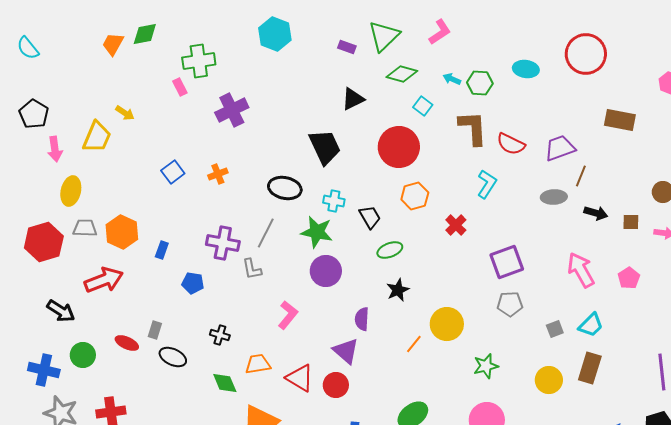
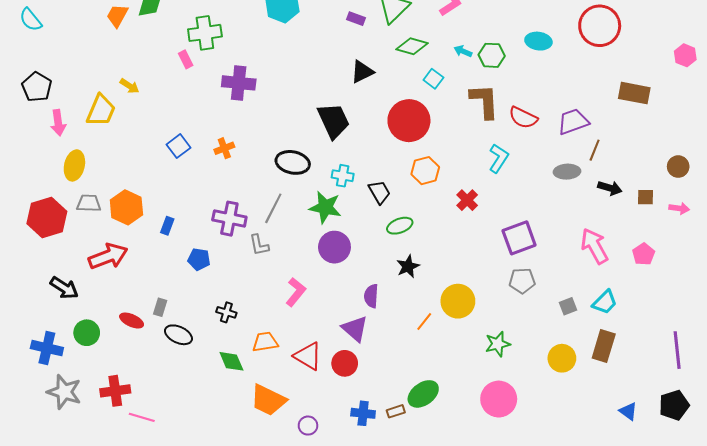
purple cross: (232, 110) -> (239, 83), turned 32

